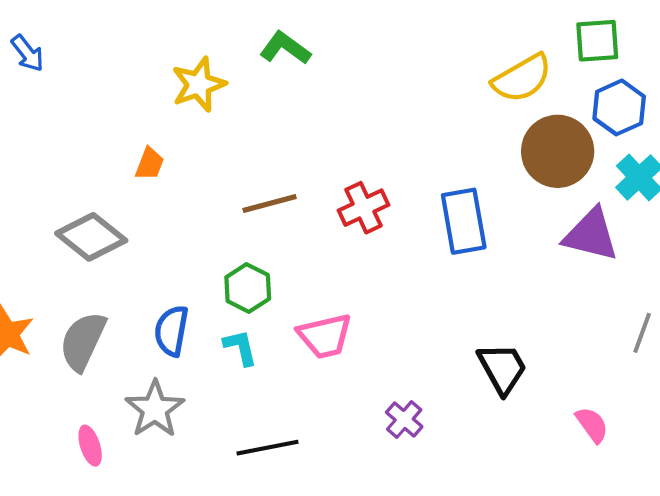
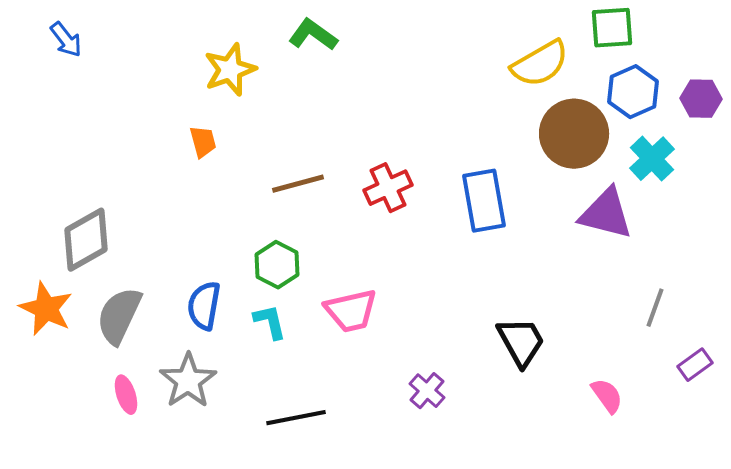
orange trapezoid: (150, 164) -> (203, 142), moved, turned -36
gray diamond: (91, 237) -> (86, 240), moved, turned -68
pink ellipse: (90, 446) -> (126, 395), moved

